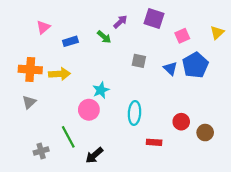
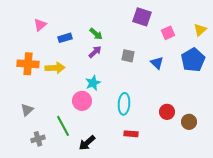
purple arrow: (120, 22) -> (95, 52), moved
blue pentagon: (195, 65) -> (193, 60), moved
gray triangle: (29, 102) -> (27, 110), moved
red rectangle: (154, 142) -> (131, 134), moved

